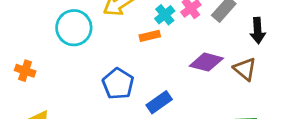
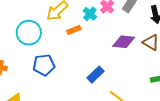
orange rectangle: (150, 36) -> (74, 30), moved
blue pentagon: (118, 84) -> (44, 65), moved, turned -30

